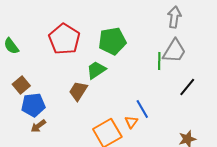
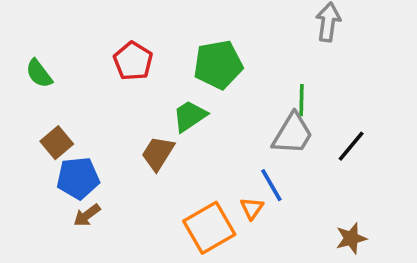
red pentagon: (64, 39) -> (133, 61), size x0.7
gray trapezoid: (174, 51) -> (293, 134), moved

